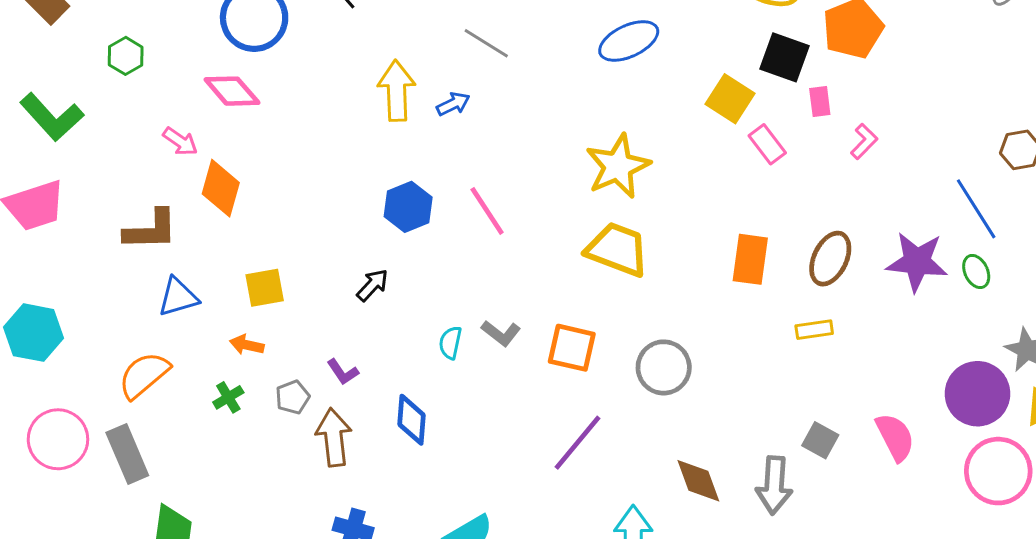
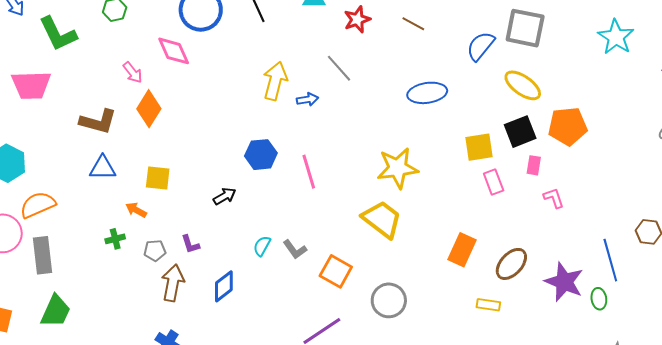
black square: (784, 57) -> (520, 132), turned 32
yellow square: (730, 99) -> (479, 147), turned 32
pink L-shape: (864, 141) -> (554, 198), turned -80
orange semicircle: (144, 375) -> (38, 205), moved
blue diamond: (411, 420) -> (224, 286), turned 32

